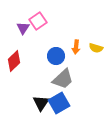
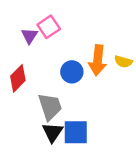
orange arrow: (76, 47) -> (98, 60), size x1.6
gray trapezoid: (63, 79) -> (50, 107), moved, turned -65
blue square: (59, 103) -> (76, 132), turned 30

